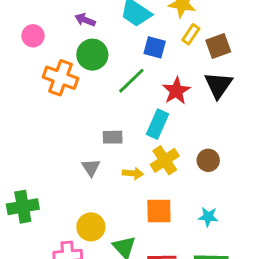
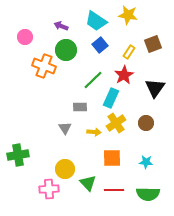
yellow rectangle: (191, 34) -> (129, 52), moved
blue square: (155, 47) -> (100, 45), moved, turned 35
green line: (131, 81) -> (93, 80), moved
black triangle: (218, 85) -> (155, 88), moved

